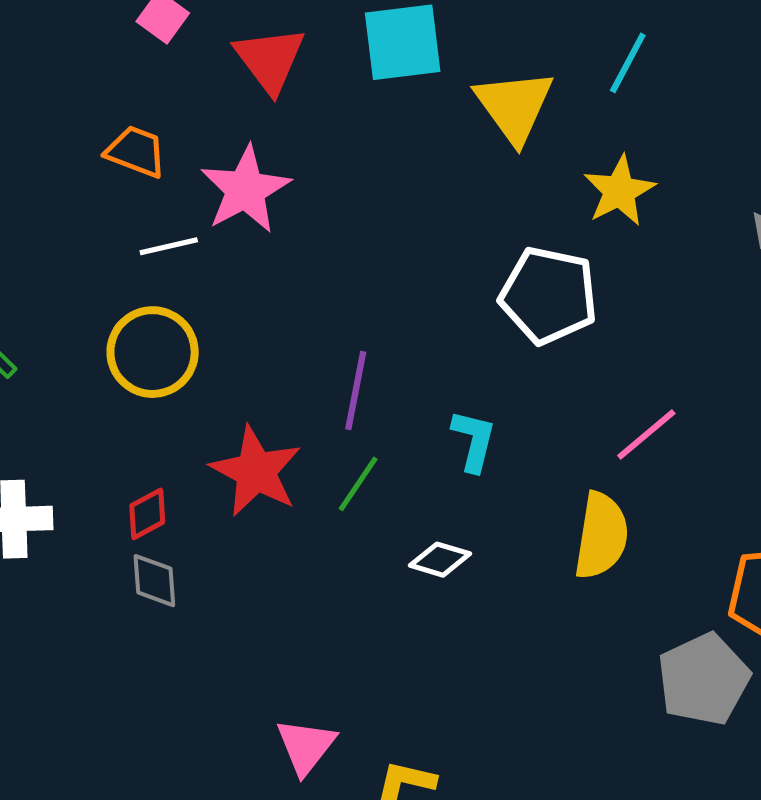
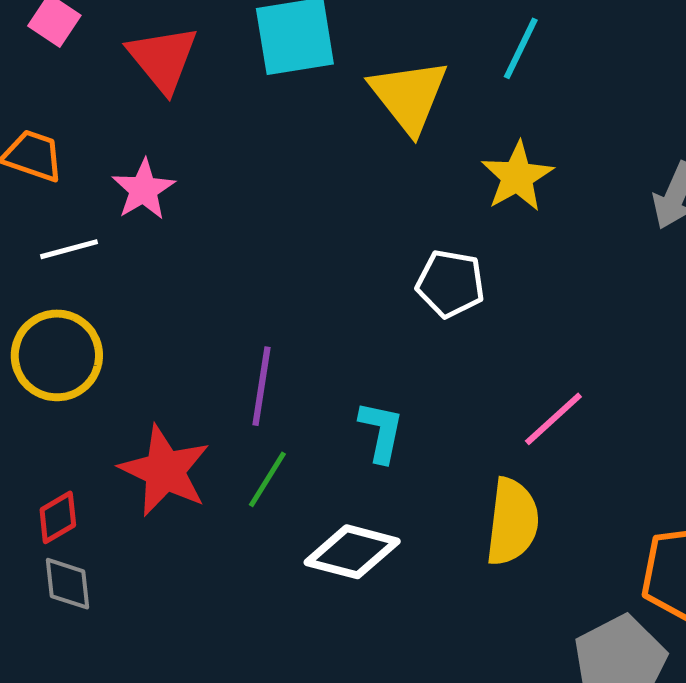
pink star: (245, 190) -> (143, 189), size x0.7
white pentagon: (549, 295) -> (450, 284), size x0.7
white diamond: (440, 560) -> (352, 552), size x1.5

